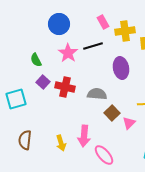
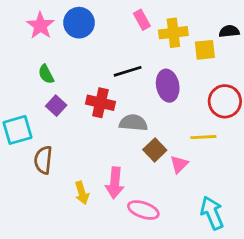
black line: (93, 46) -> (128, 71), moved
pink star: (68, 53) -> (40, 26), moved
red cross: (65, 87) -> (100, 103), moved
brown semicircle: (25, 140) -> (43, 160), moved
pink ellipse: (104, 155) -> (143, 210), turned -30

